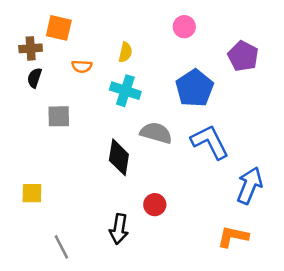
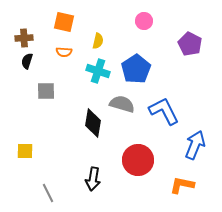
orange square: (59, 28) -> (64, 22), moved
blue pentagon: (194, 88) -> (136, 69), moved
red circle: (155, 205) -> (138, 160), moved, size x1.8

